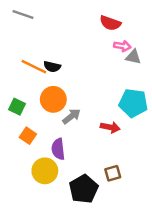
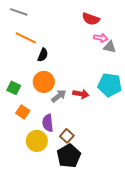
orange line: (34, 67) -> (26, 38), moved
black semicircle: (52, 67) -> (43, 55), turned -80
red arrow: (110, 127) -> (81, 94), moved
brown square: (113, 173) -> (67, 136), moved, turned -32

